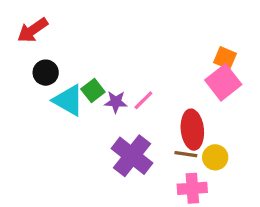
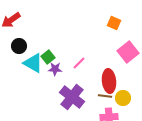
orange square: (225, 58) -> (114, 23), moved
purple star: (116, 102) -> (55, 69), moved

